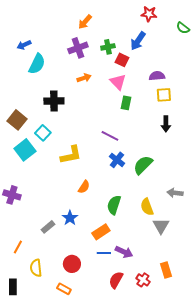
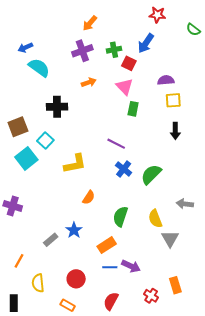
cyan semicircle: (37, 64) -> (39, 68), turned -80
brown square: (17, 120) -> (18, 127), turned 30
red semicircle: (116, 280) -> (111, 301), moved

